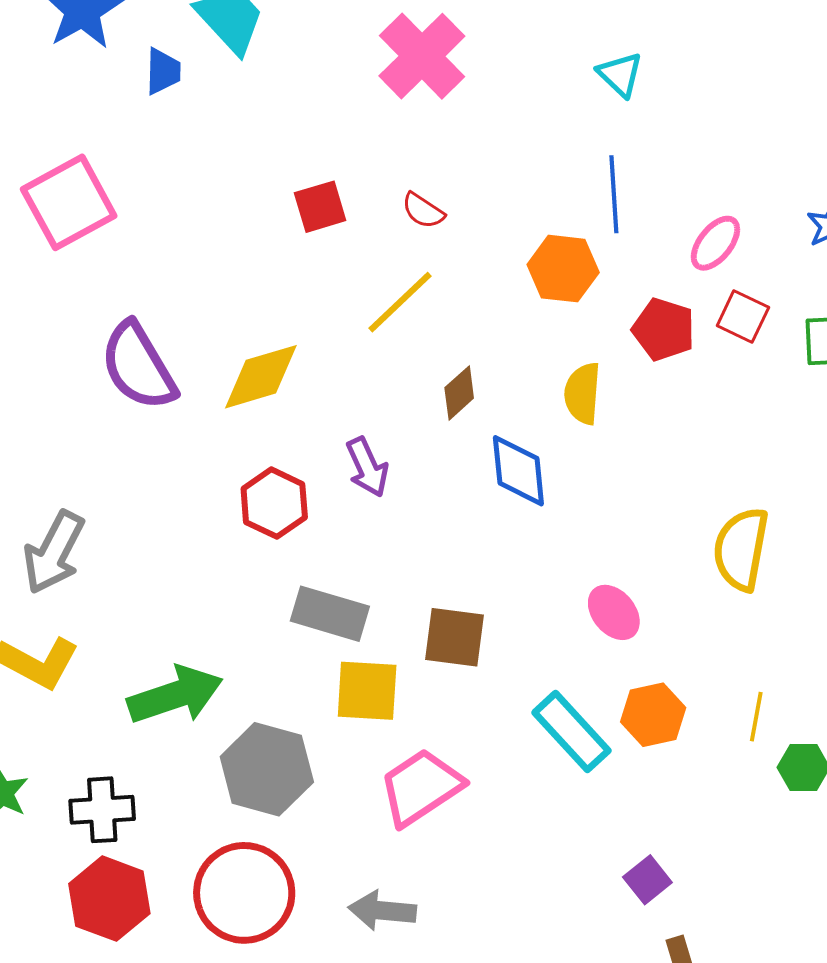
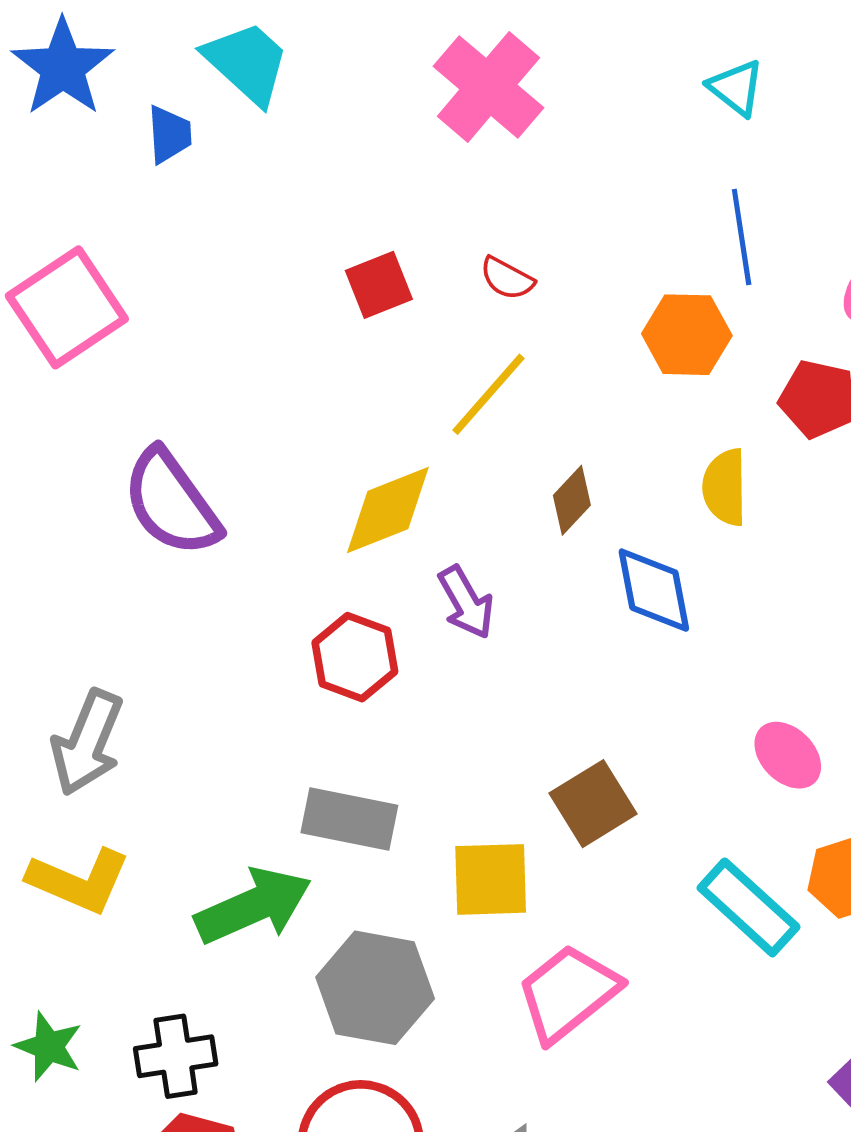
yellow diamond: (261, 377) -> (388, 510), moved
gray rectangle: (330, 614) -> (349, 819), moved
brown square: (454, 637) -> (593, 804), turned -34

